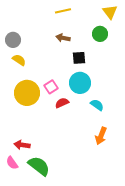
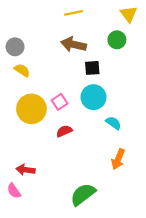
brown arrow: (63, 38) -> (74, 44), size x1.5
red semicircle: (62, 103) -> (64, 131), moved
green semicircle: (39, 166) -> (83, 194), moved, turned -75

